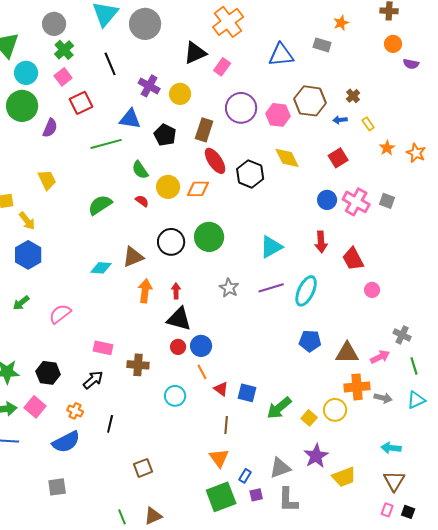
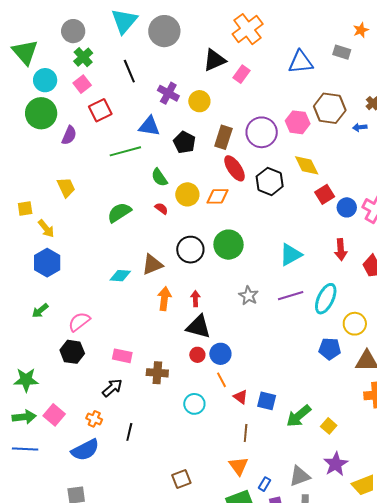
purple circle: (241, 108) -> (262, 132), moved
red square: (338, 158) -> (325, 194), moved
black hexagon: (48, 373) -> (72, 352), moved
yellow circle: (335, 410) -> (355, 324), moved
brown square: (143, 468) -> (181, 479), moved

